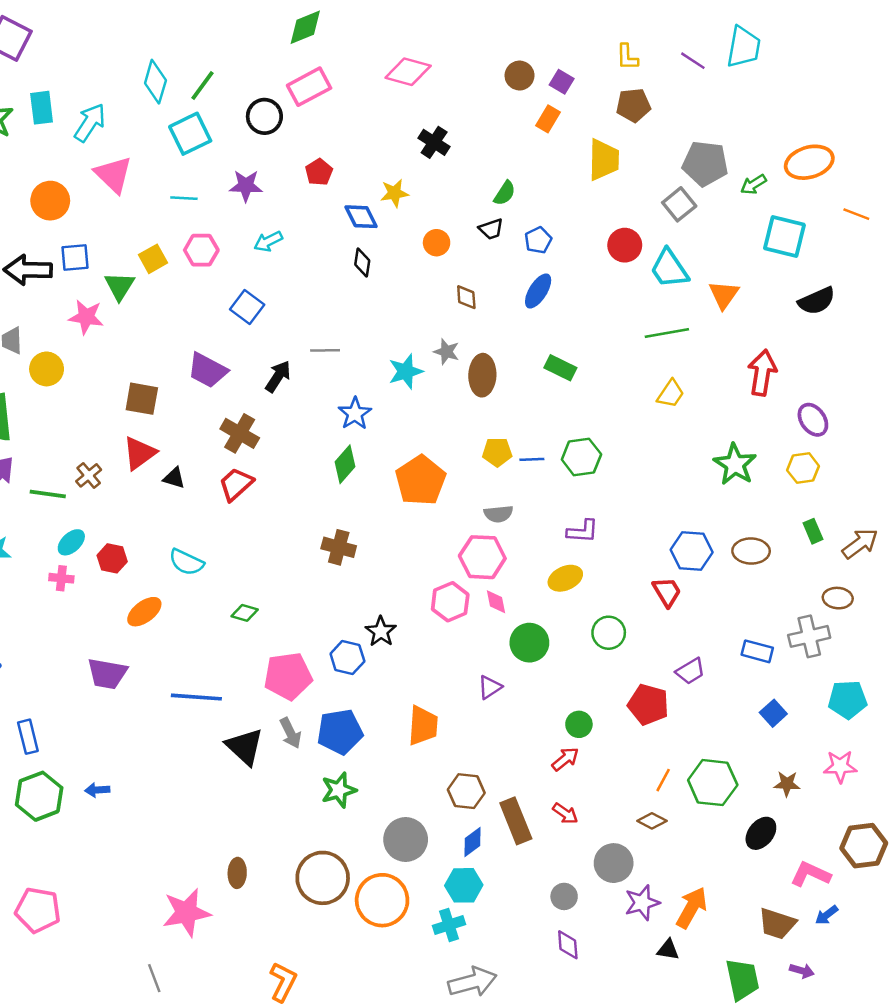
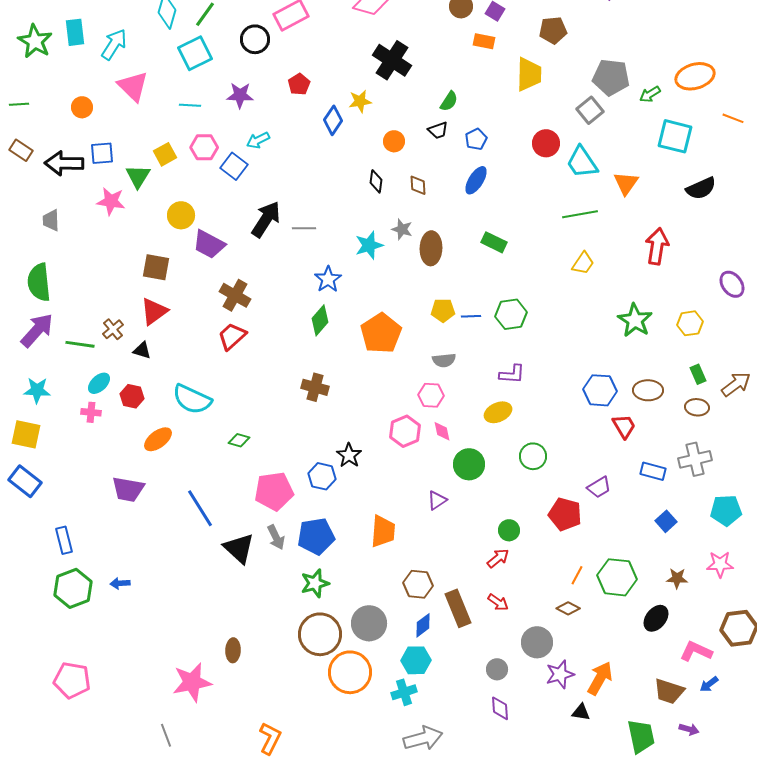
orange rectangle: (548, 119) -> (484, 41), turned 70
black cross: (434, 142) -> (392, 60), size x1.5
orange circle: (50, 201) -> (82, 107), size x0.7
blue diamond: (361, 217) -> (333, 120), turned 60
black diamond: (362, 262) -> (376, 181), moved
blue square: (247, 307) -> (234, 166), moved
yellow circle: (47, 369) -> (181, 215), moved
black arrow: (278, 376) -> (266, 219), moved, size x1.4
purple ellipse: (813, 420) -> (732, 284), moved
black triangle: (174, 478) -> (142, 350), moved
pink hexagon: (482, 557) -> (431, 395), size x0.7
cyan semicircle: (186, 562) -> (192, 399), size x1.4
red trapezoid: (667, 592) -> (624, 426), moved
brown ellipse: (838, 598) -> (697, 407), moved
blue line: (196, 697) -> (200, 508), turned 54
brown circle: (323, 878) -> (320, 634), moved

